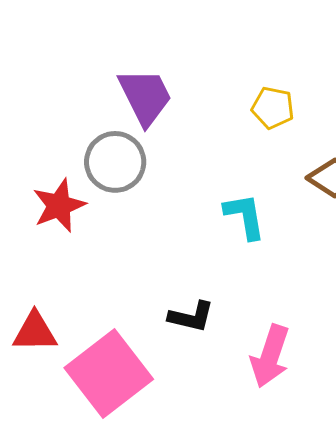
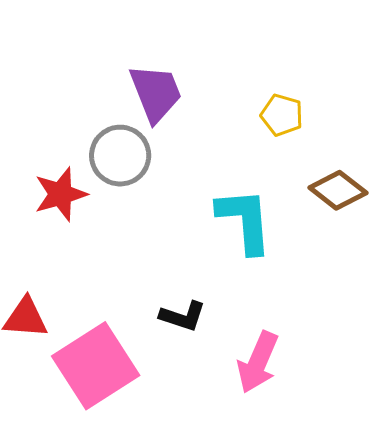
cyan L-shape: (245, 216) -> (245, 221), size x1.4

